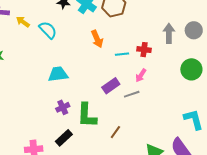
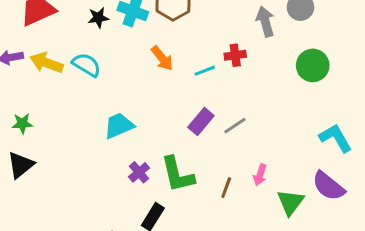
yellow arrow: (23, 22) -> (47, 63), size x1.5
pink arrow: (141, 75) -> (260, 175), moved

